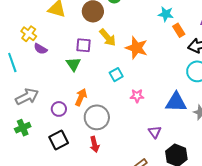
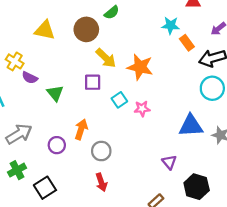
purple square: (84, 45) -> (93, 82), moved
green triangle: (73, 64) -> (55, 93), moved
pink star: (137, 96) -> (142, 109), moved
gray circle: (97, 117) -> (101, 151), size x0.7
black square: (59, 140) -> (45, 188), moved

